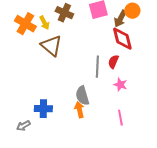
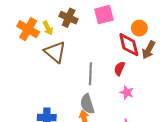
orange circle: (132, 11) -> (139, 28), moved
brown arrow: (120, 19) -> (149, 50), moved
gray line: (97, 67) -> (90, 74), moved

